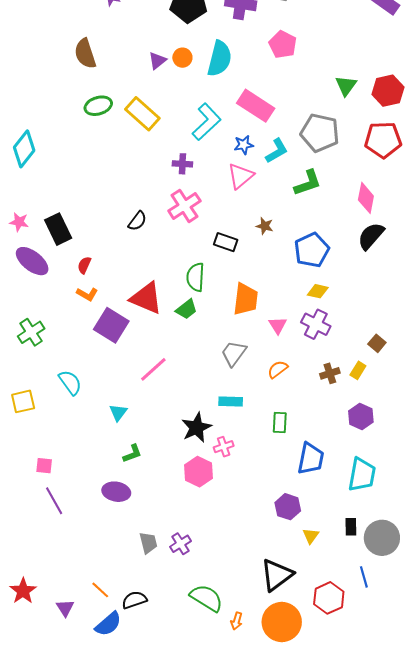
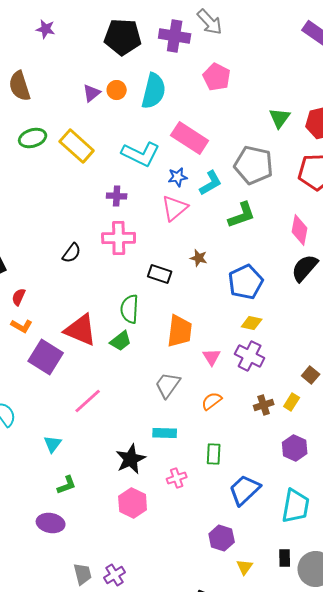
cyan L-shape: (207, 122) -> (141, 154), turned 69
pink cross: (184, 206) -> (119, 238), turned 32
pink cross: (224, 447) -> (177, 478), moved
blue trapezoid: (311, 459) -> (245, 490), turned -144

